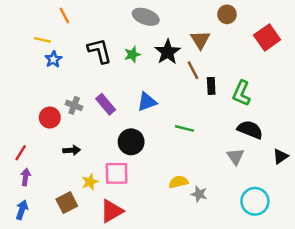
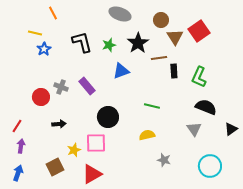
brown circle: (227, 14) -> (161, 20), moved
red square: (267, 37) -> (199, 31), moved
brown triangle: (200, 40) -> (175, 37), moved
brown line: (193, 70) -> (159, 58), turned -70
blue triangle: (147, 102) -> (121, 71), moved
yellow semicircle: (178, 182) -> (147, 135), moved

